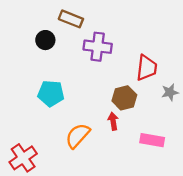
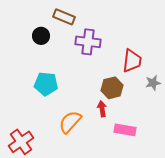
pink rectangle: (152, 140) -> (125, 130), moved

